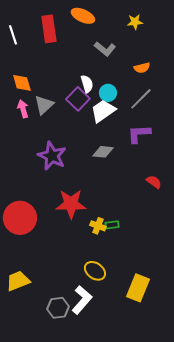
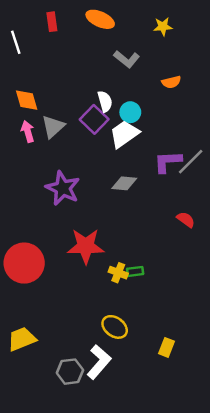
red rectangle: (49, 29) -> (52, 22), moved, size x0.6
gray line: (141, 99) -> (191, 162), moved
yellow rectangle: (138, 288) -> (166, 347), size x0.6

